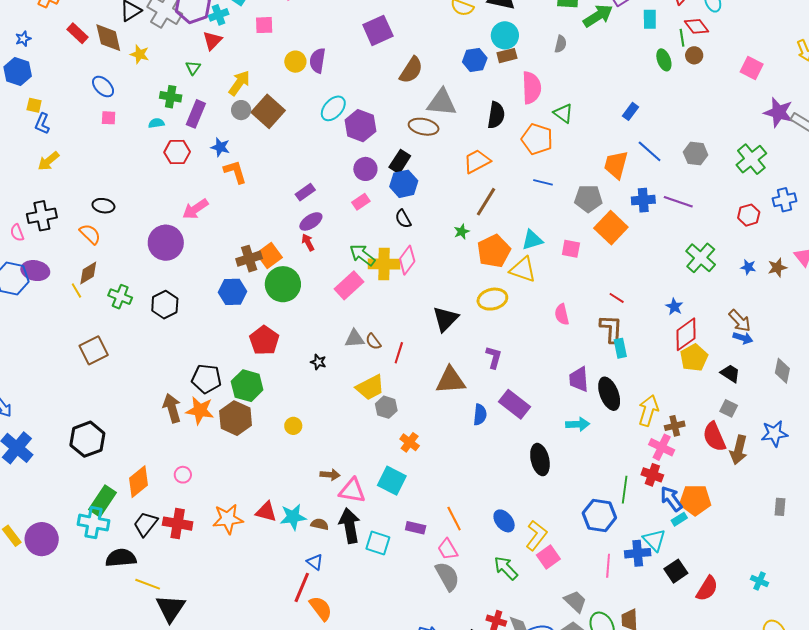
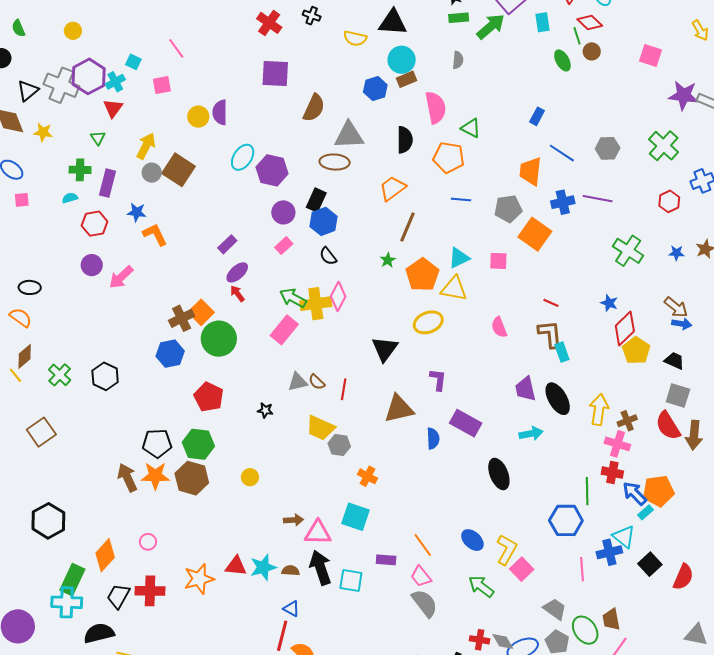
purple square: (378, 30) -> (275, 74), turned 36
purple circle: (166, 243) -> (92, 265), moved, size x0.6
green cross: (120, 297) -> (60, 375), turned 30
yellow trapezoid: (370, 387) -> (320, 428), turned 60
gray square: (729, 408) -> (678, 396), size x1.4

